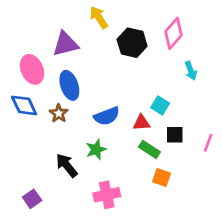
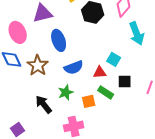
cyan arrow: (191, 71) -> (137, 33), size x1.6
blue ellipse: (69, 85) -> (59, 40), moved
brown star: (59, 113) -> (38, 65), size x1.5
orange square: (161, 177) -> (89, 101), moved, turned -32

